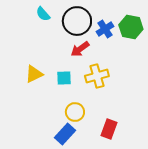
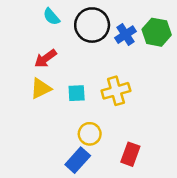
red arrow: (80, 49) -> (45, 59), moved

